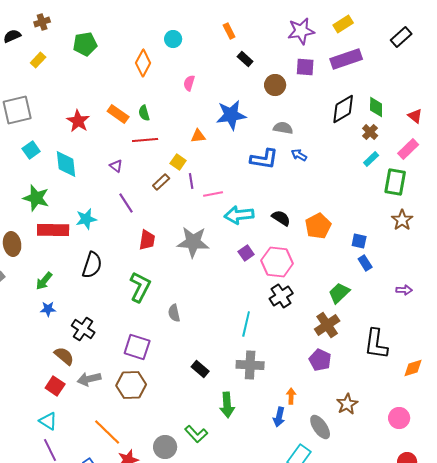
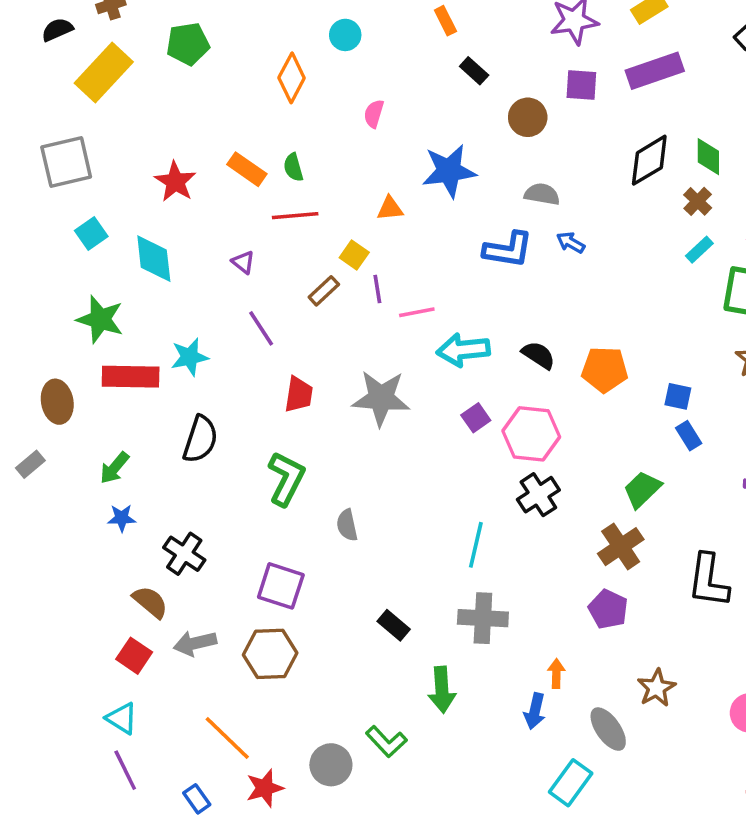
yellow rectangle: (38, 60) -> (104, 73), size x2.0
orange pentagon: (318, 226) -> (605, 369), turned 30

